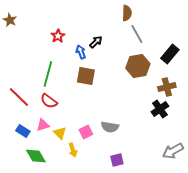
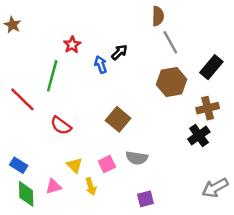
green line: (48, 74) -> (52, 76), moved
brown square: (86, 76) -> (118, 119), moved, turned 30
red line: (19, 97) -> (22, 99), moved
pink triangle: (43, 125) -> (53, 186), moved
blue rectangle: (23, 131) -> (19, 165), moved
green diamond: (36, 156) -> (26, 194), moved, turned 30

